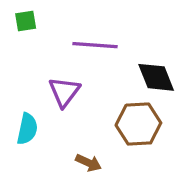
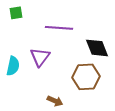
cyan semicircle: (27, 129) -> (13, 66), moved

